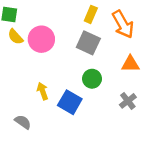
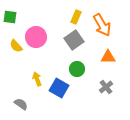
yellow semicircle: (15, 37) -> (16, 46), moved
gray square: (88, 43) -> (74, 40), turned 30

